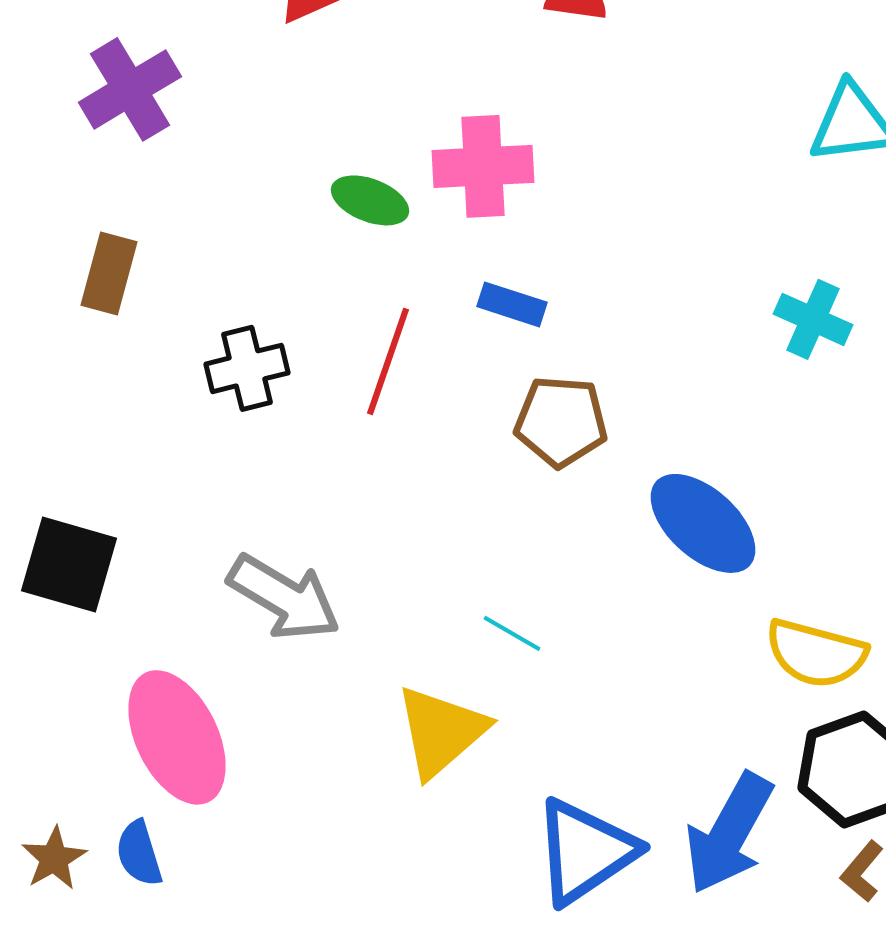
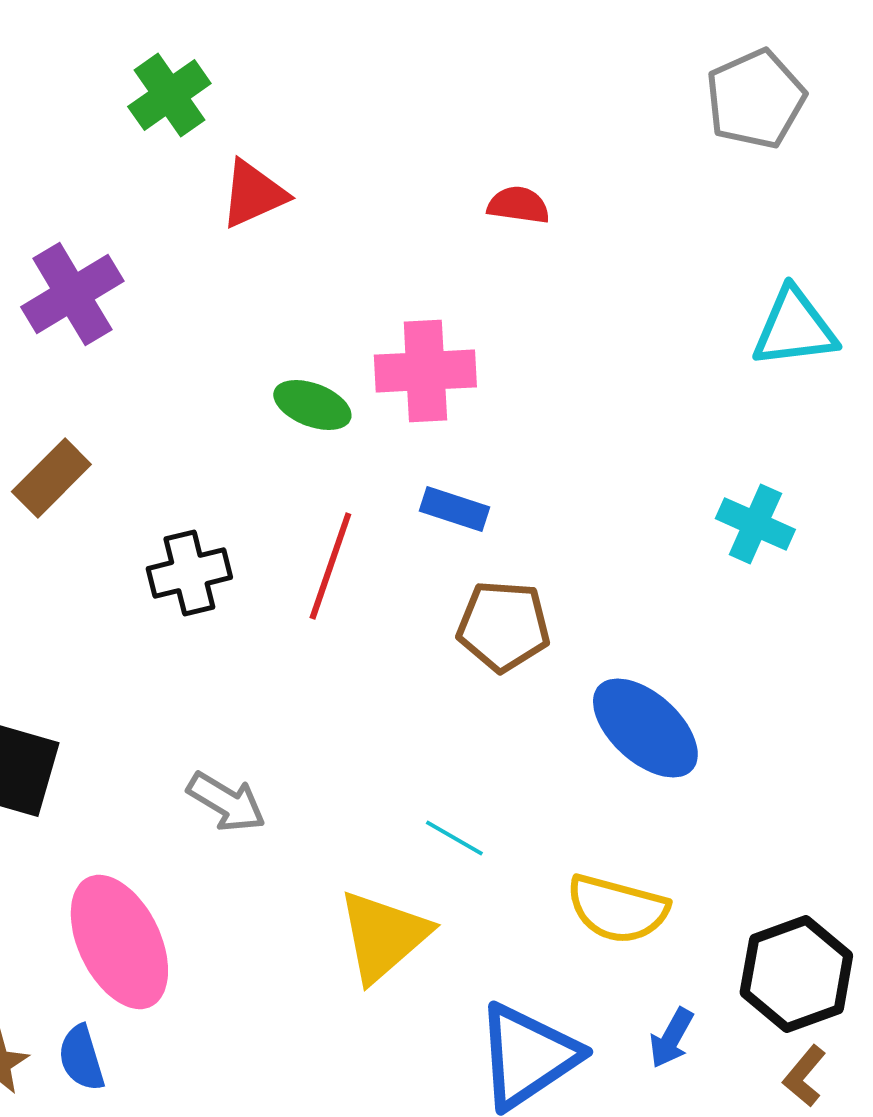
brown rectangle: (109, 273) -> (51, 478), turned 30
gray arrow: (284, 597) -> (226, 802), size x0.7
yellow semicircle: (816, 653) -> (617, 909), moved
blue arrow: (729, 833) -> (671, 1038), size x0.5

